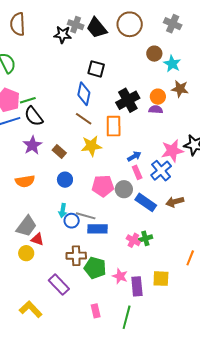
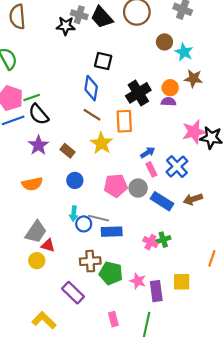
yellow star: (91, 146) -> (101, 143), turned -30
pink star: (172, 151) -> (194, 132), moved

